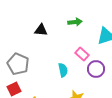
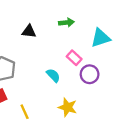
cyan semicircle: (63, 70) -> (53, 75), turned -32

